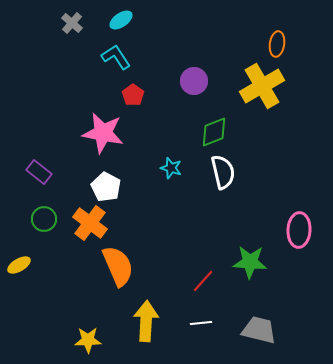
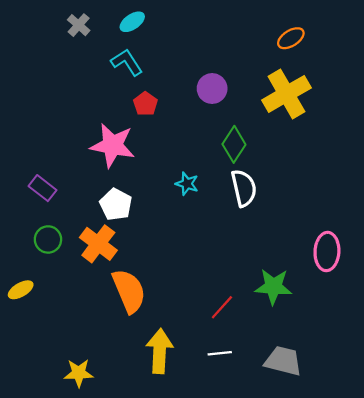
orange ellipse: (277, 44) -> (291, 38), moved, turned 50
green diamond: (214, 132) -> (234, 144), turned -36
yellow star: (88, 340) -> (79, 373), moved

